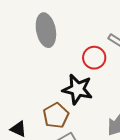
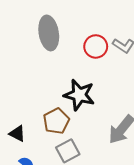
red circle: (94, 58) -> (96, 46), moved

